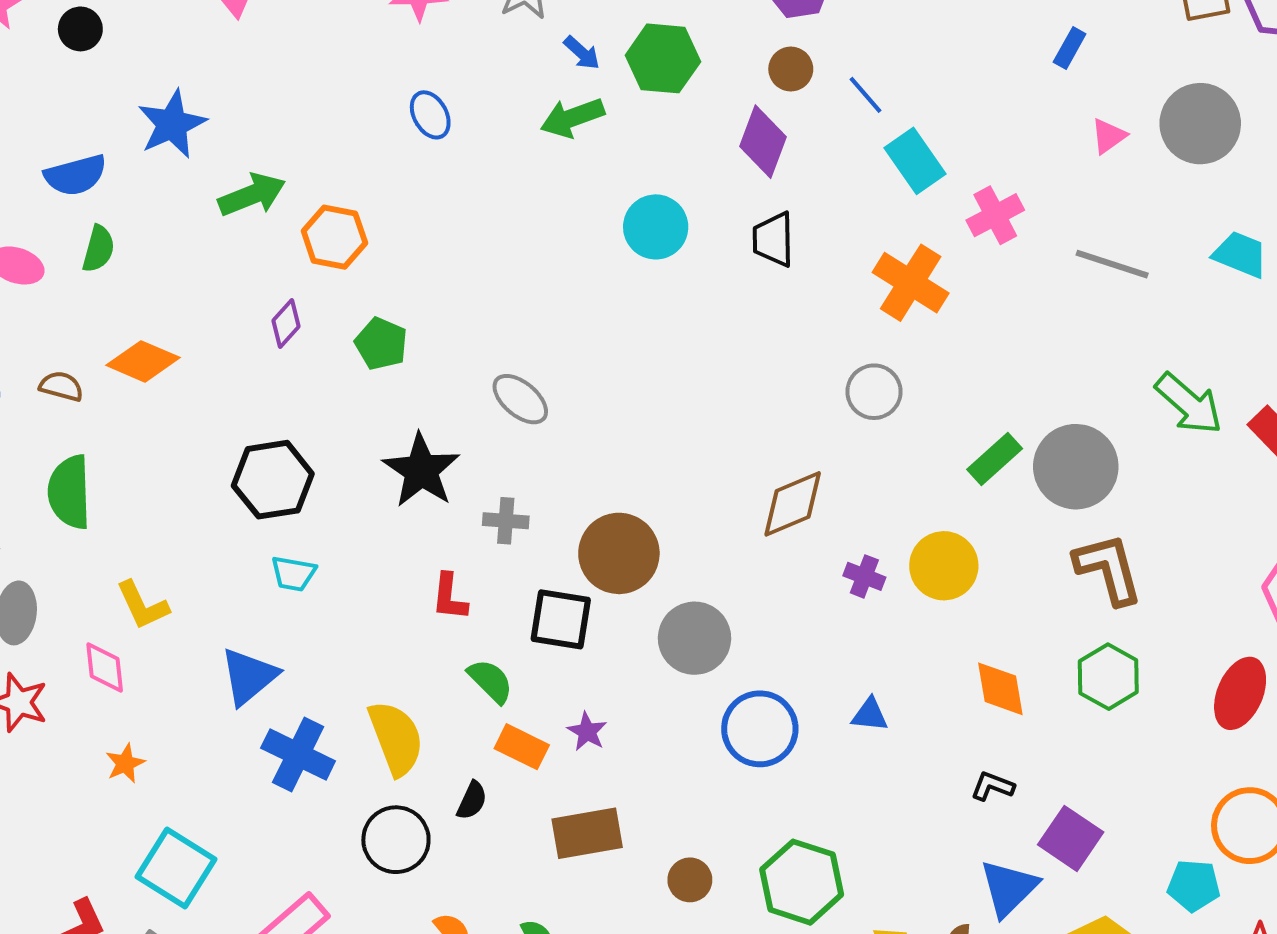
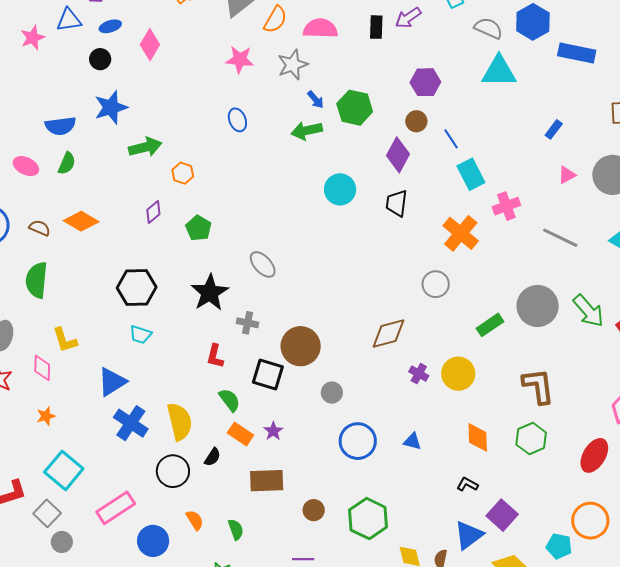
black circle: (80, 29) -> (100, 59), moved
orange hexagon: (334, 237) -> (183, 173), size x0.7
gray circle: (1076, 467) -> (538, 306), moved
gray circle: (695, 638) -> (332, 393), size x0.6

